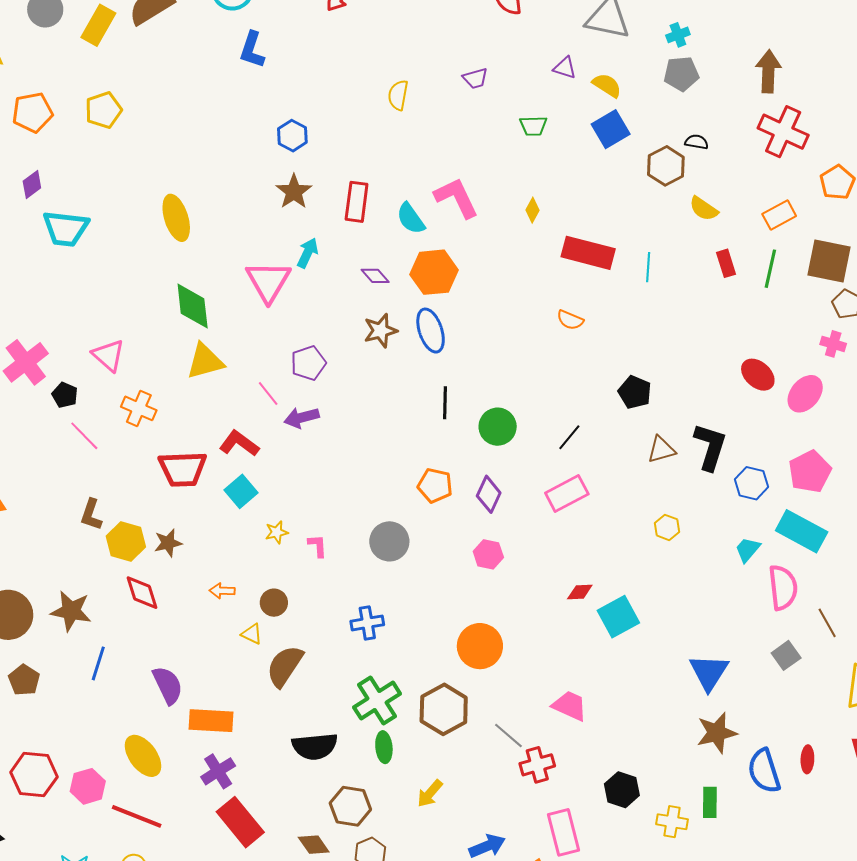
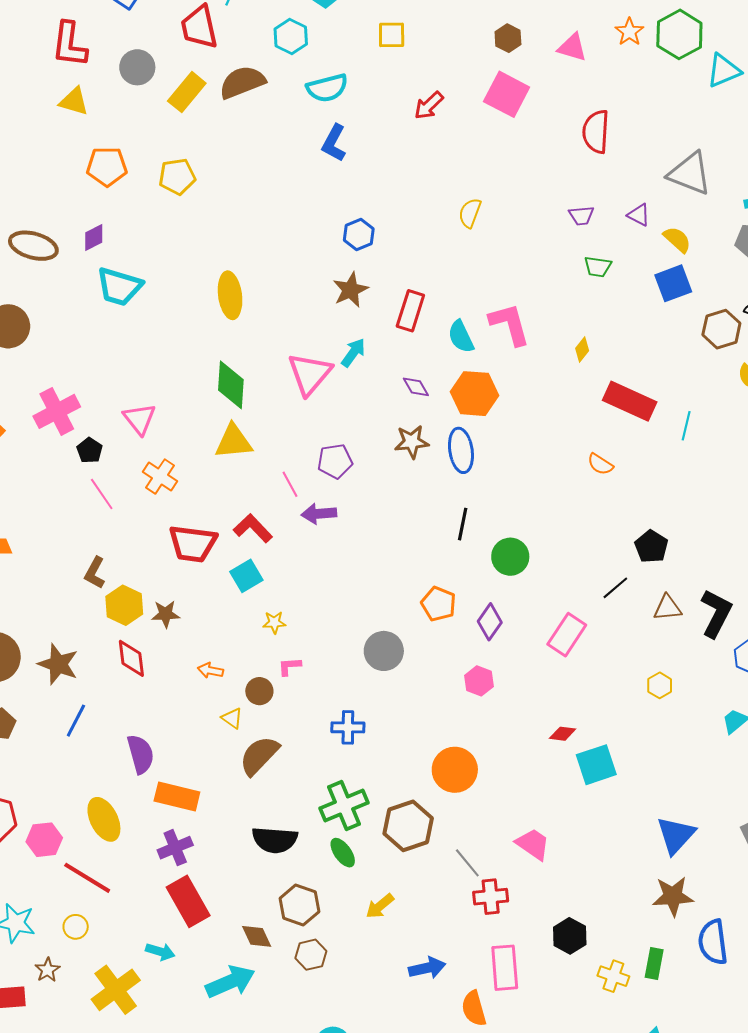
purple trapezoid: (475, 78) -> (581, 216), moved
black line: (569, 437) -> (615, 588), moved
pink rectangle: (567, 494) -> (567, 635), turned -39
pink L-shape: (317, 546) -> (289, 666), moved, turned -100
green ellipse: (384, 747) -> (343, 853), turned -40

